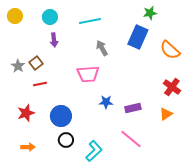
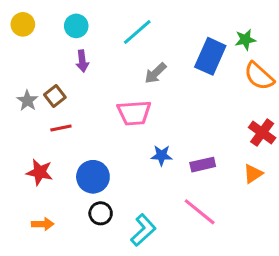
green star: (150, 13) -> (245, 40), moved
cyan line: (90, 21) -> (137, 32), turned -30
gray arrow: (102, 48) -> (155, 73), turned -105
red star: (26, 113) -> (40, 172), turned 30

